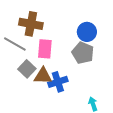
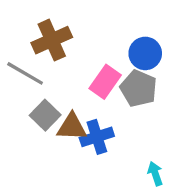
brown cross: (31, 24) -> (52, 40), turned -35
pink rectangle: (45, 49) -> (105, 82), moved, turned 30

